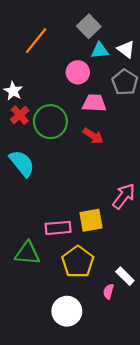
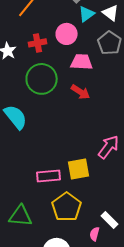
cyan triangle: (100, 50) -> (87, 14), turned -30
red cross: (20, 115) -> (38, 43), moved, turned 30
green triangle: (27, 253) -> (21, 216), moved

